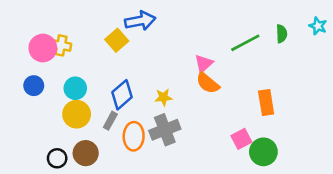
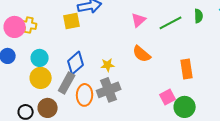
yellow square: (117, 40) -> (72, 21), turned 30
pink triangle: (204, 64) -> (139, 20), moved
gray rectangle: (110, 121) -> (67, 83), size x1.5

